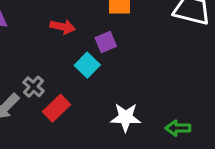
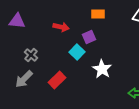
gray cross: (33, 87) -> (31, 55), moved
white star: (126, 117) -> (102, 69), moved, turned 30

